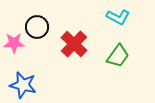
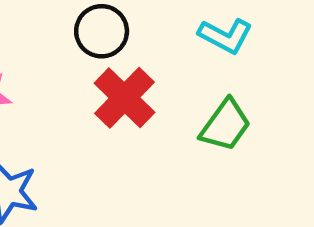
black circle: (37, 27) -> (102, 31), moved

